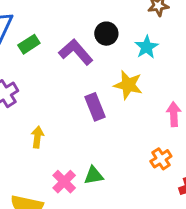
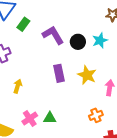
black circle: (106, 34) -> (78, 42), moved
green rectangle: (29, 44) -> (23, 24), turned -32
yellow star: (128, 85) -> (87, 75), moved

